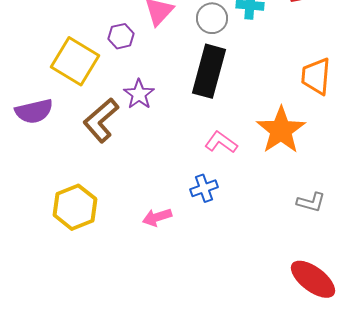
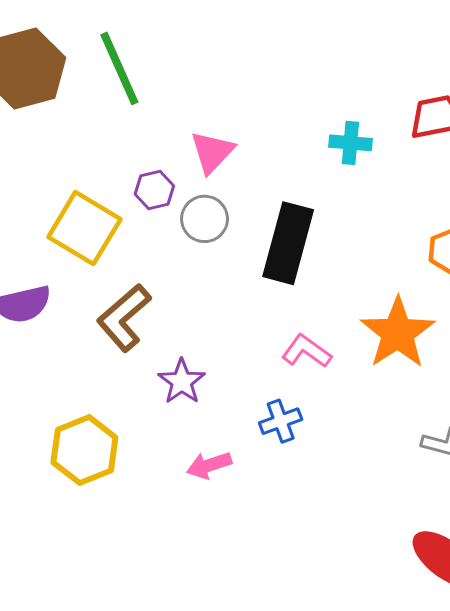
gray circle: (212, 18) -> (205, 219), moved
purple star: (139, 94) -> (182, 382), moved

